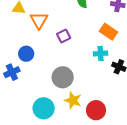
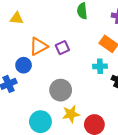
orange triangle: (39, 20) -> (39, 46), moved, turned 30
yellow star: (73, 100) -> (71, 114), turned -30

